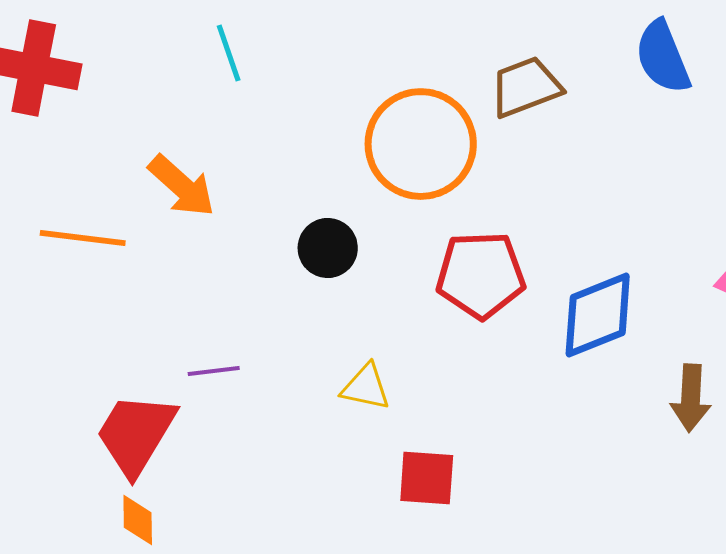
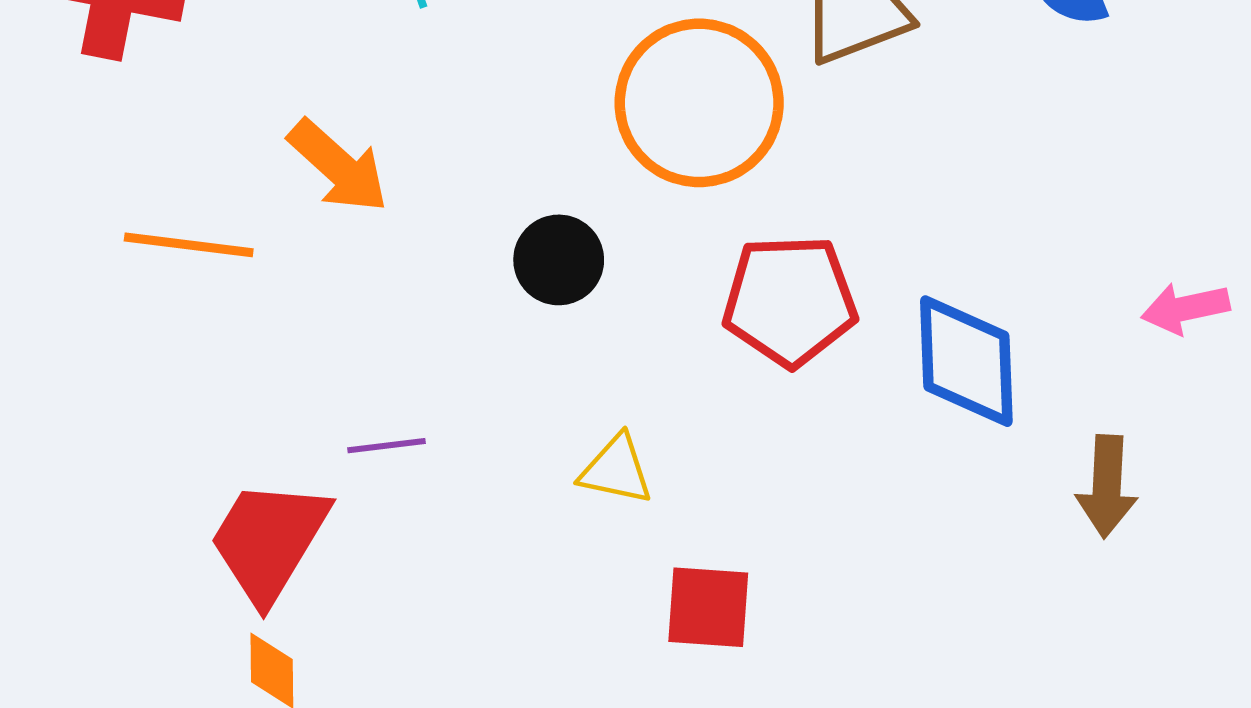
blue diamond: (598, 315) -> (966, 361), turned -70

